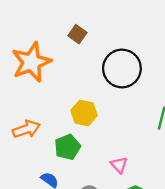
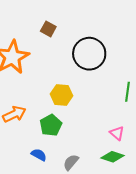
pink triangle: (119, 165) -> (117, 133), moved

